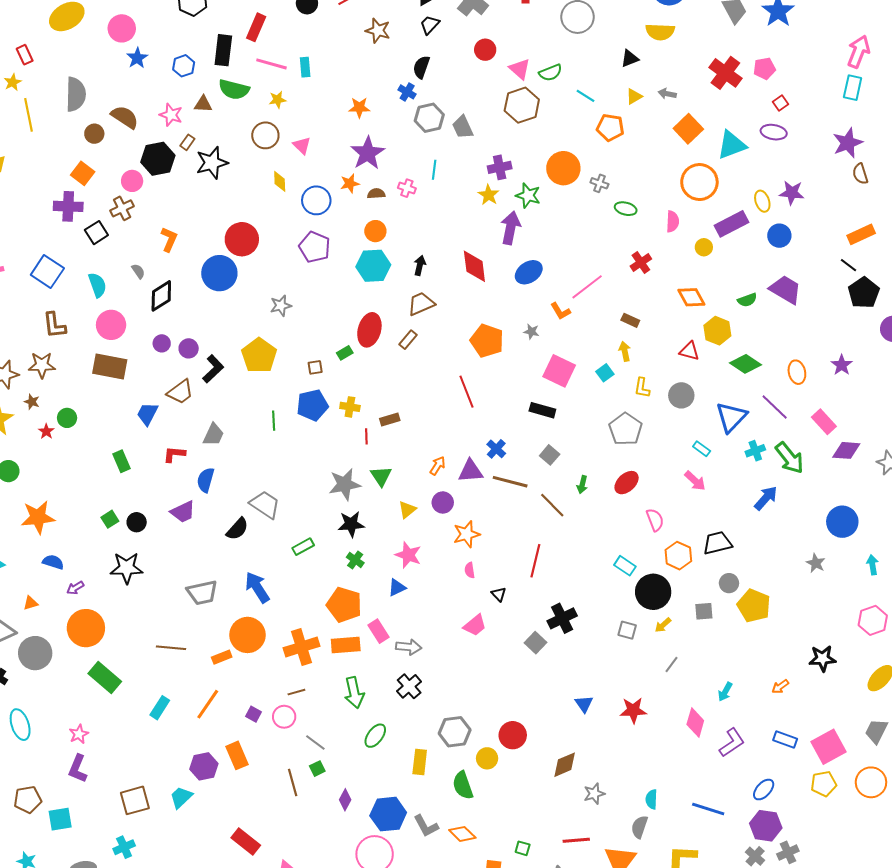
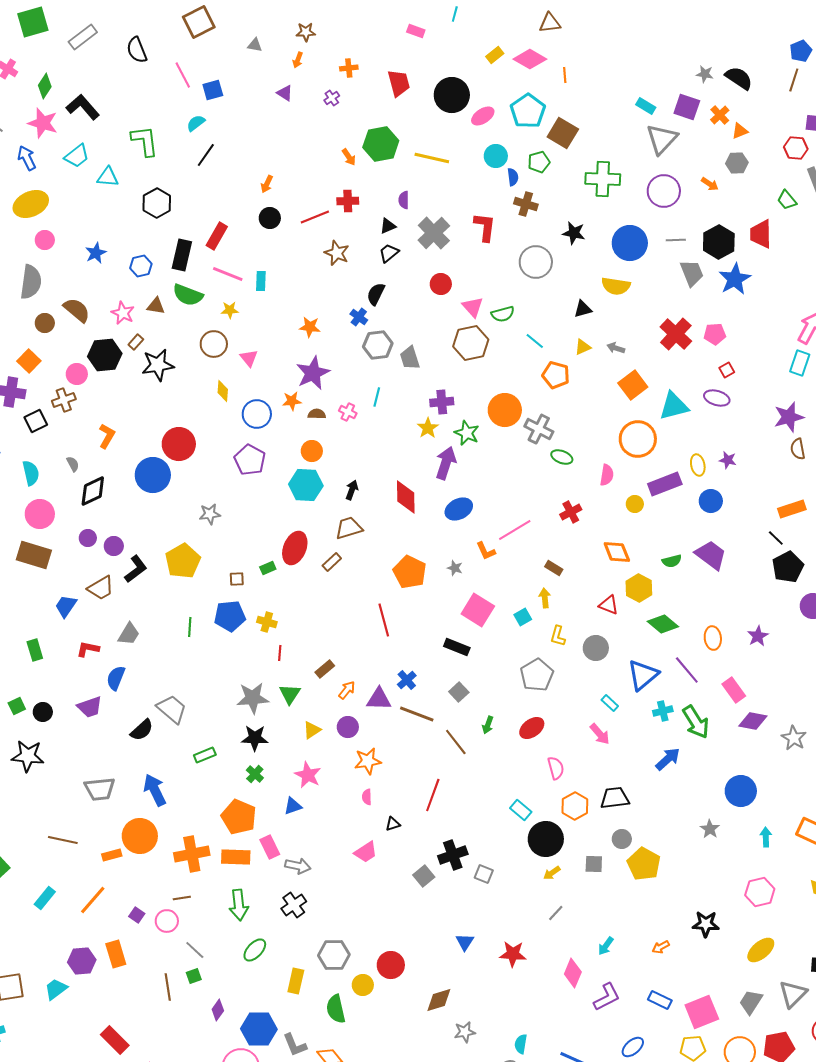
pink circle: (122, 28) -> (45, 240), moved, size x0.7
gray cross: (599, 183) -> (539, 429), size x1.6
purple star: (792, 193) -> (728, 460), size x0.7
brown rectangle: (390, 420) -> (325, 669), moved, turned -30
black triangle: (499, 594) -> (393, 824), turned 49
gray square: (627, 630) -> (484, 874), moved

